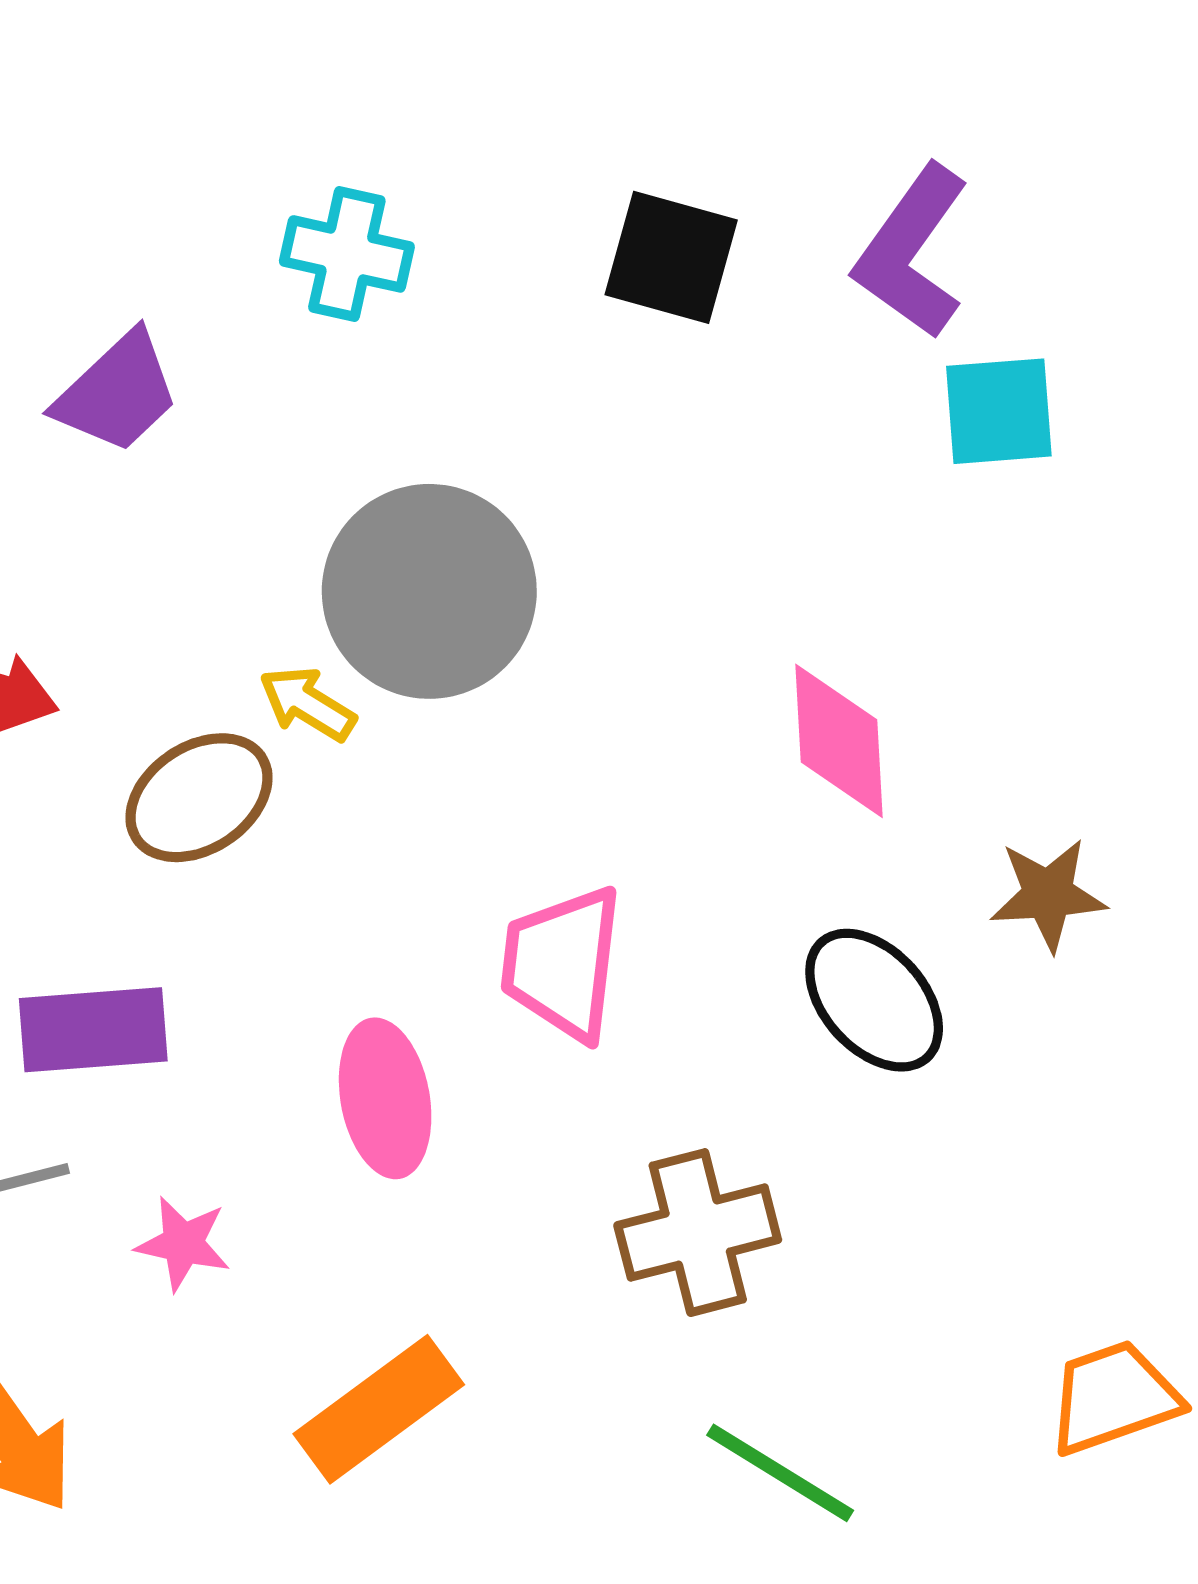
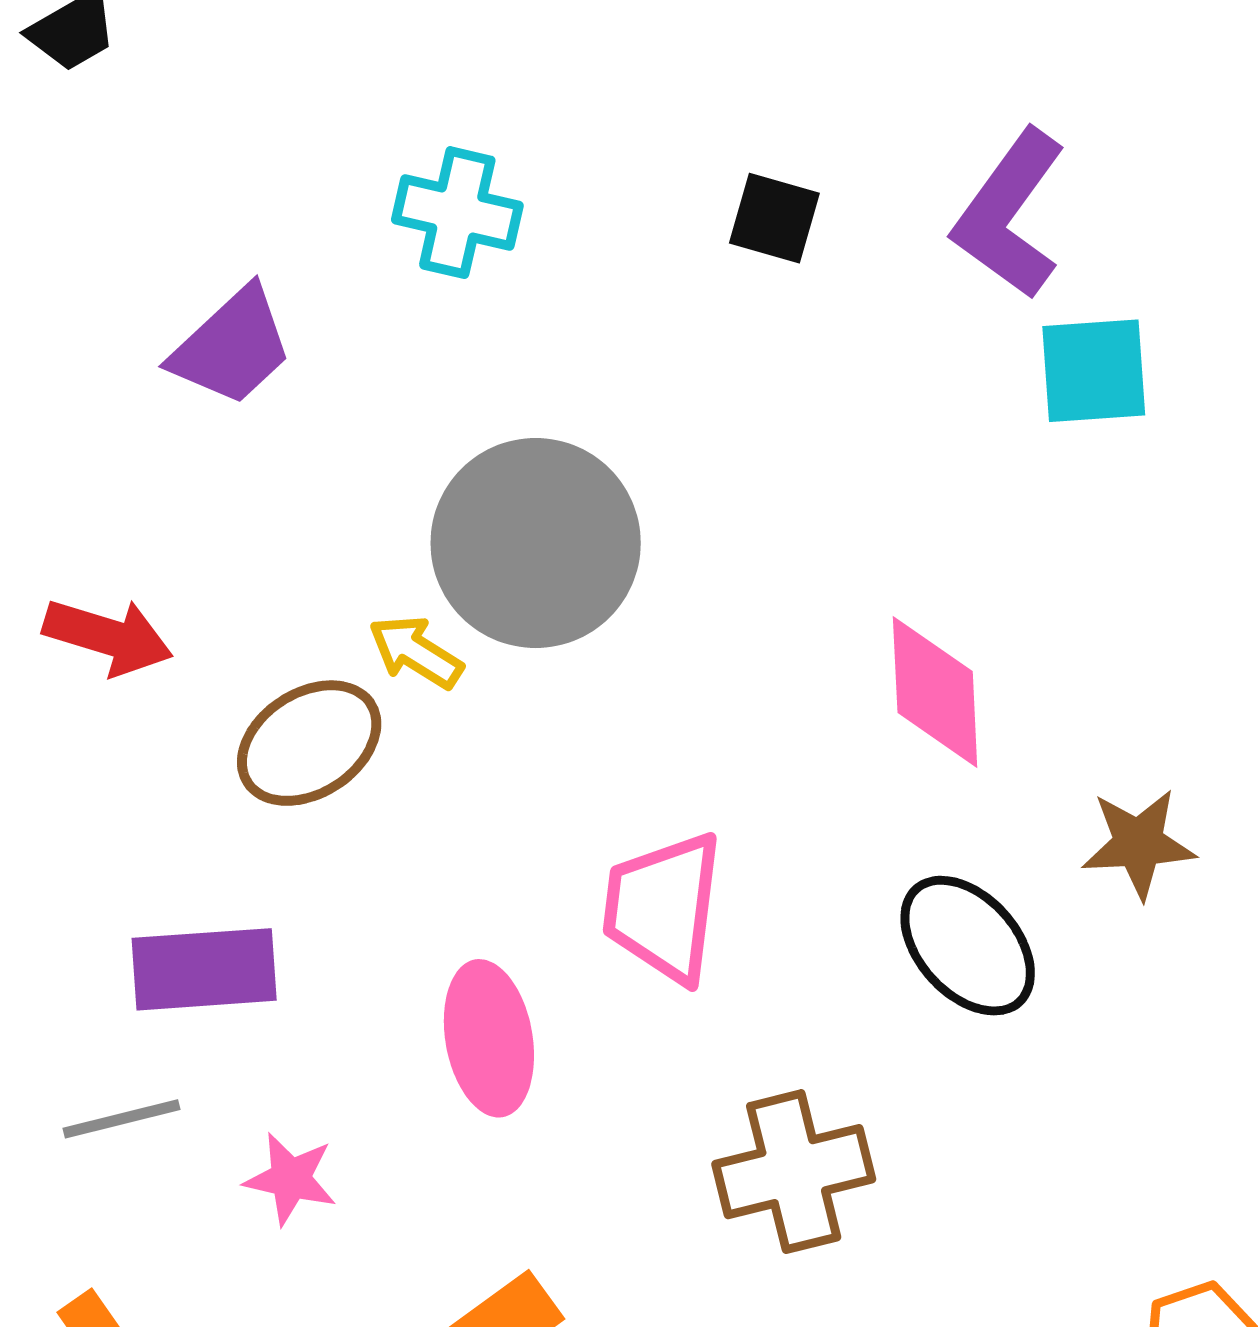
black square: (671, 257) -> (774, 218), size x0.7

